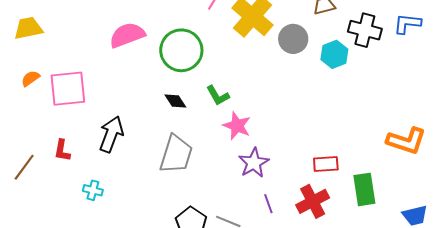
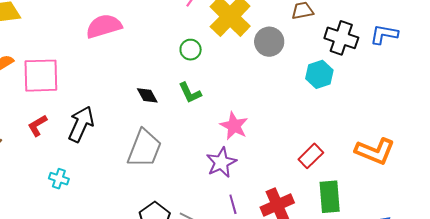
green circle: (181, 50) -> (191, 50), moved, size x0.5
cyan hexagon: (334, 54) -> (319, 74), moved
pink star: (237, 126) -> (234, 126), moved
red L-shape: (62, 150) -> (37, 125), moved, turned 45
red rectangle: (326, 164) -> (311, 156), moved, turned -45

